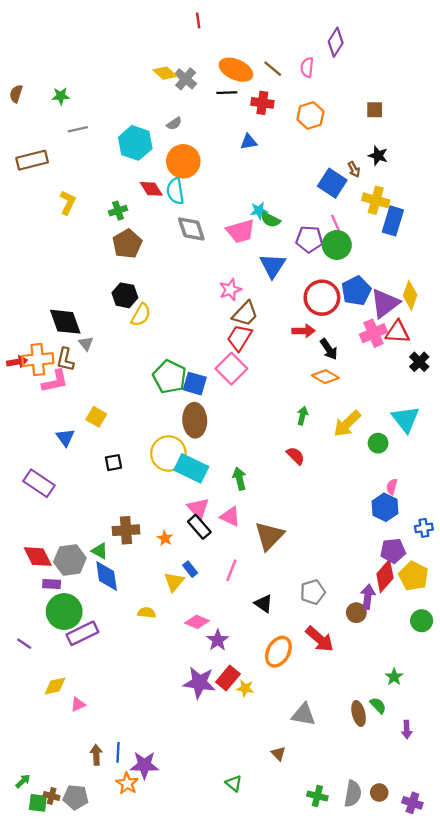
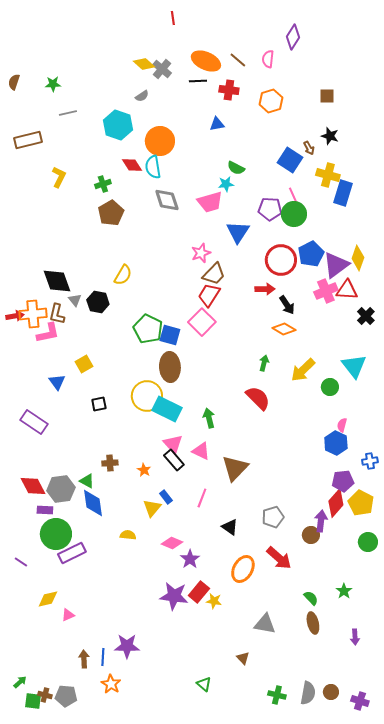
gray semicircle: (174, 124) -> (142, 96), moved
green semicircle: (270, 220) -> (236, 168), moved
black hexagon: (125, 295) -> (98, 302), moved
yellow square: (96, 417) -> (84, 364), turned 30
red semicircle: (296, 456) -> (258, 398), size x1.5
brown cross: (126, 530) -> (110, 463), size x0.7
green semicircle: (378, 705) -> (311, 598), moved
purple star: (144, 765) -> (127, 646), moved

